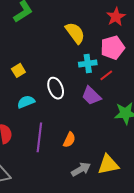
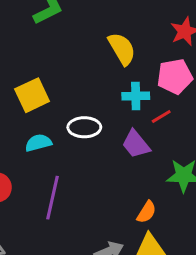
yellow square: (18, 70) -> (32, 95), size x1.6
white ellipse: (56, 88) -> (84, 127), turned -75
orange semicircle: (69, 140) -> (147, 212), moved

